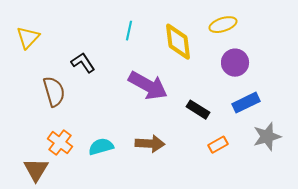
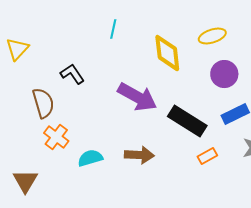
cyan line: (129, 31) -> (113, 29), moved
black rectangle: (198, 110) -> (187, 121), size x1.6
orange cross: (60, 143) -> (56, 137), moved

